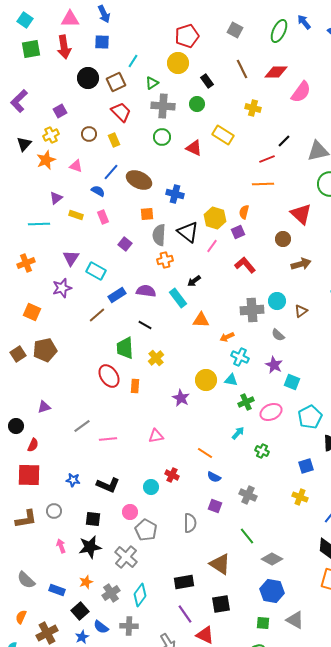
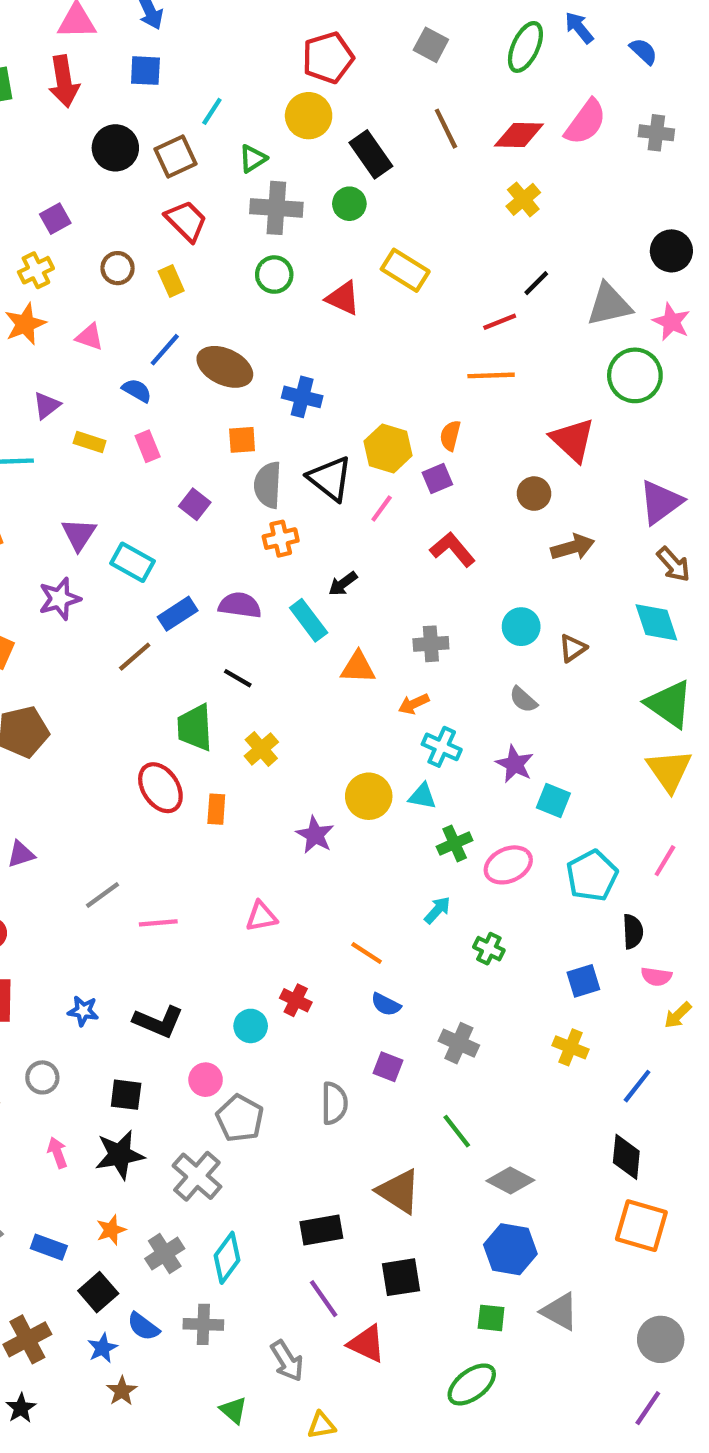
black rectangle: (207, 81) -> (371, 154), size x1.5
pink semicircle: (301, 92) -> (586, 122), moved
yellow cross: (253, 108) -> (523, 199), moved, turned 35
gray cross: (252, 310) -> (431, 644), moved, size x0.7

